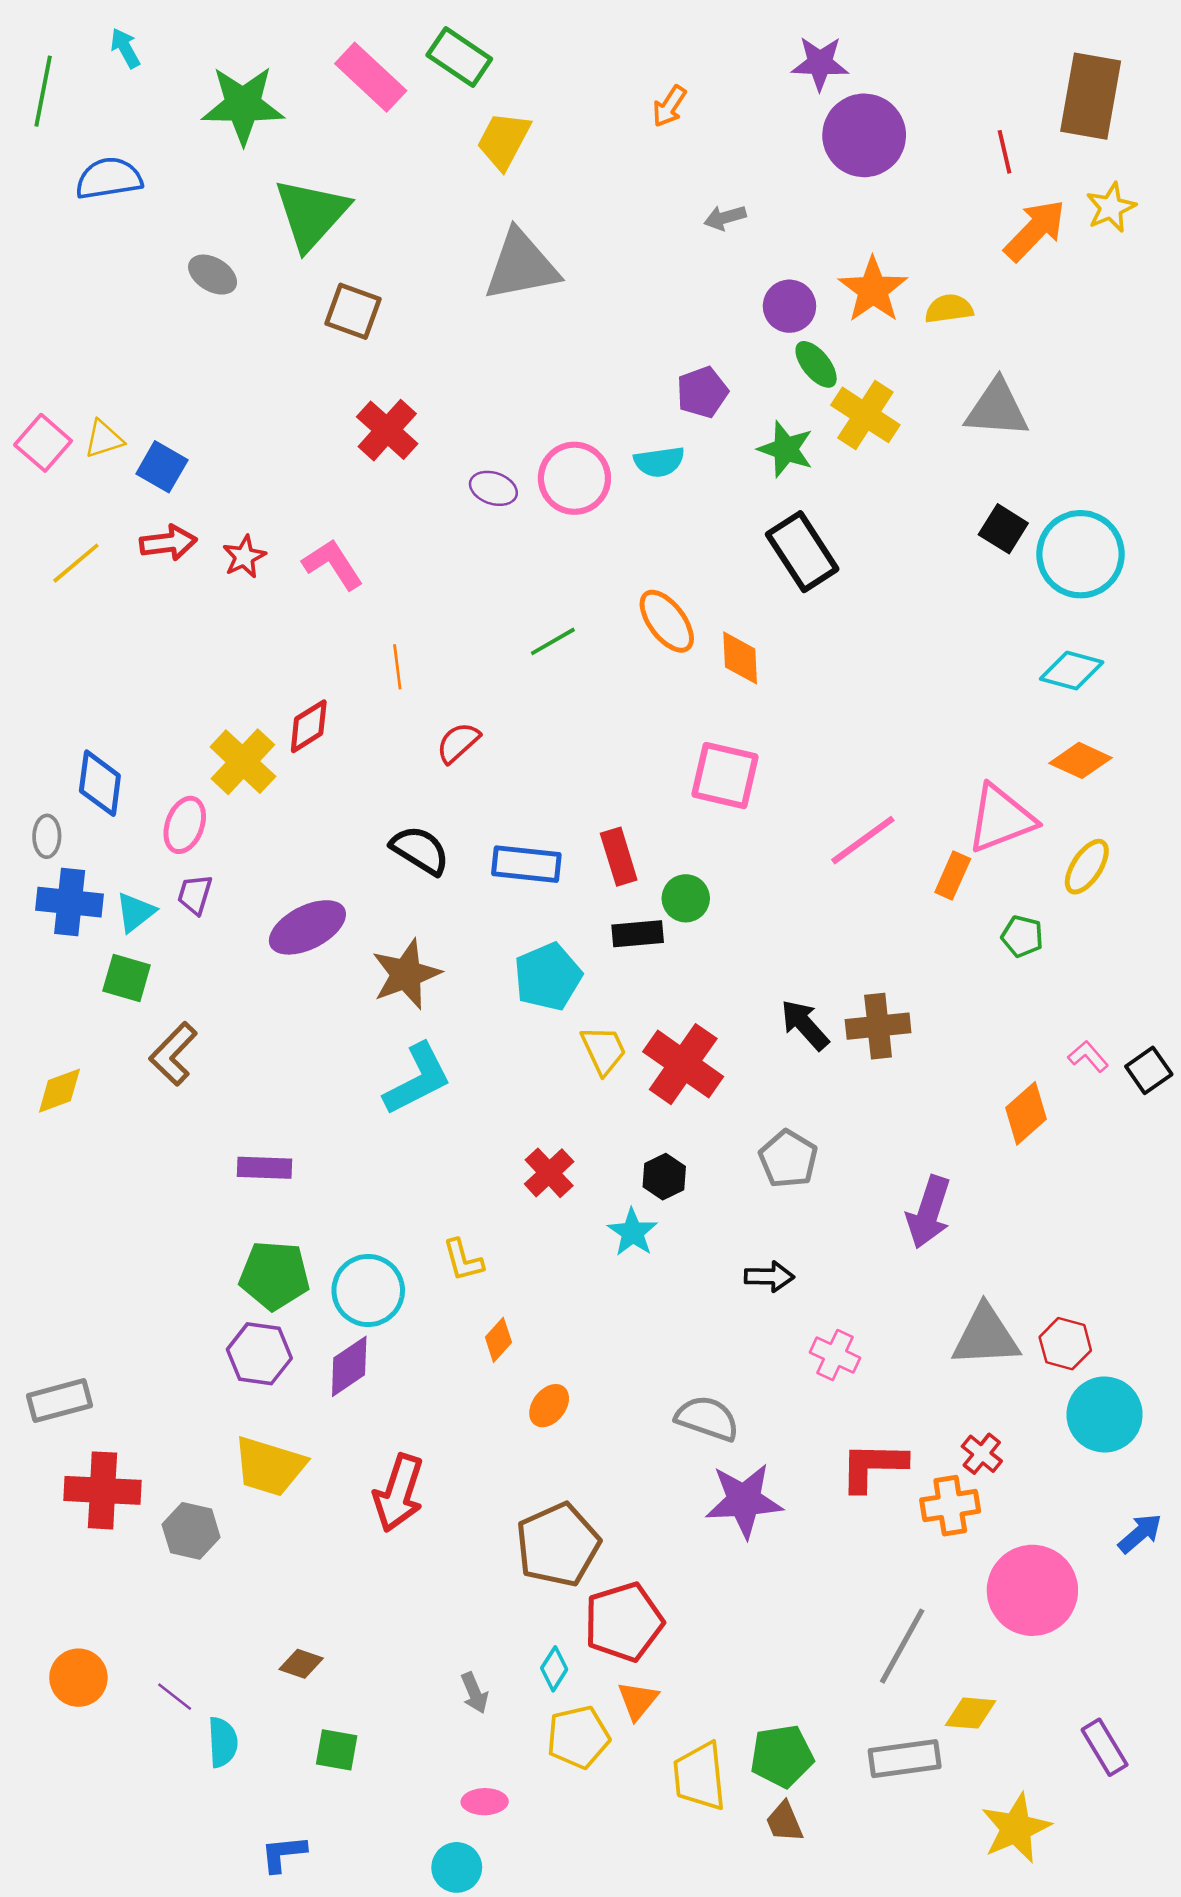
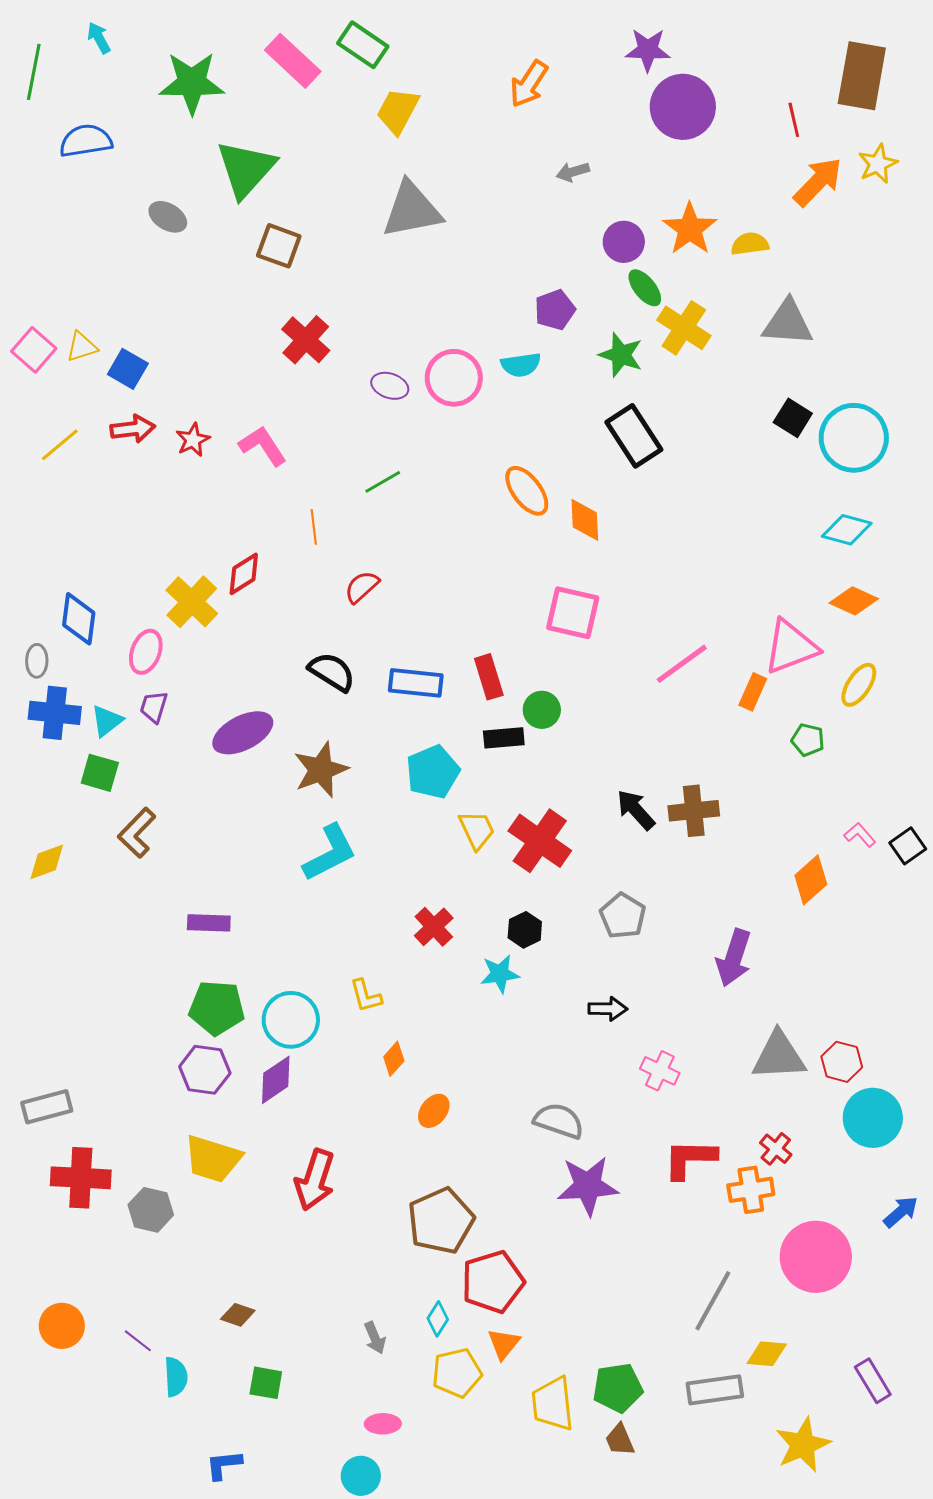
orange arrow: (669, 106) -> (529, 84), size x1.4
green line: (553, 641) -> (383, 482), moved
cyan star: (633, 1232) -> (500, 974), turned 30

